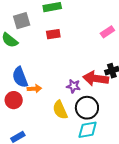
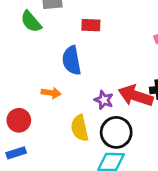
blue semicircle: (20, 77) -> (72, 60), moved
red circle: (14, 100) -> (19, 120), moved

